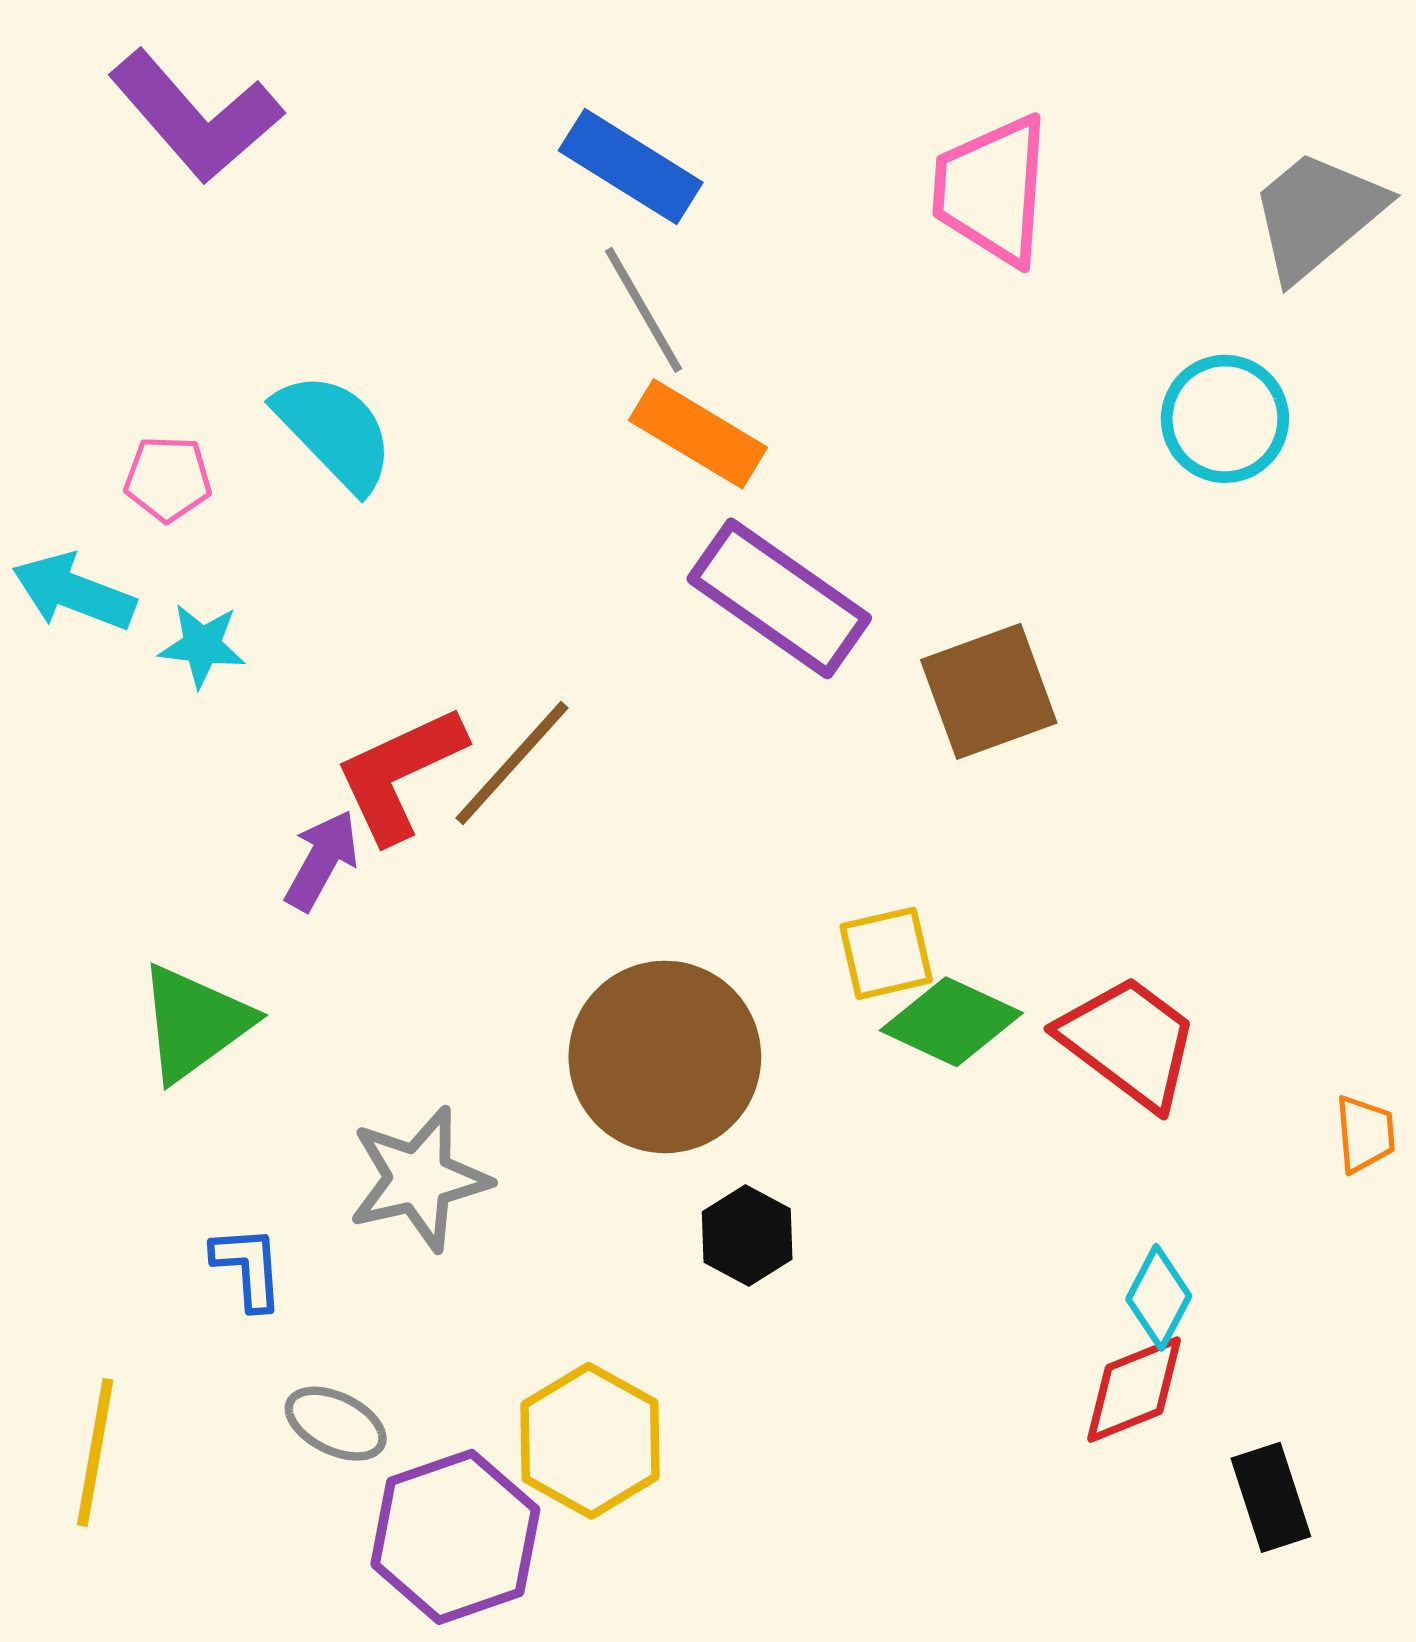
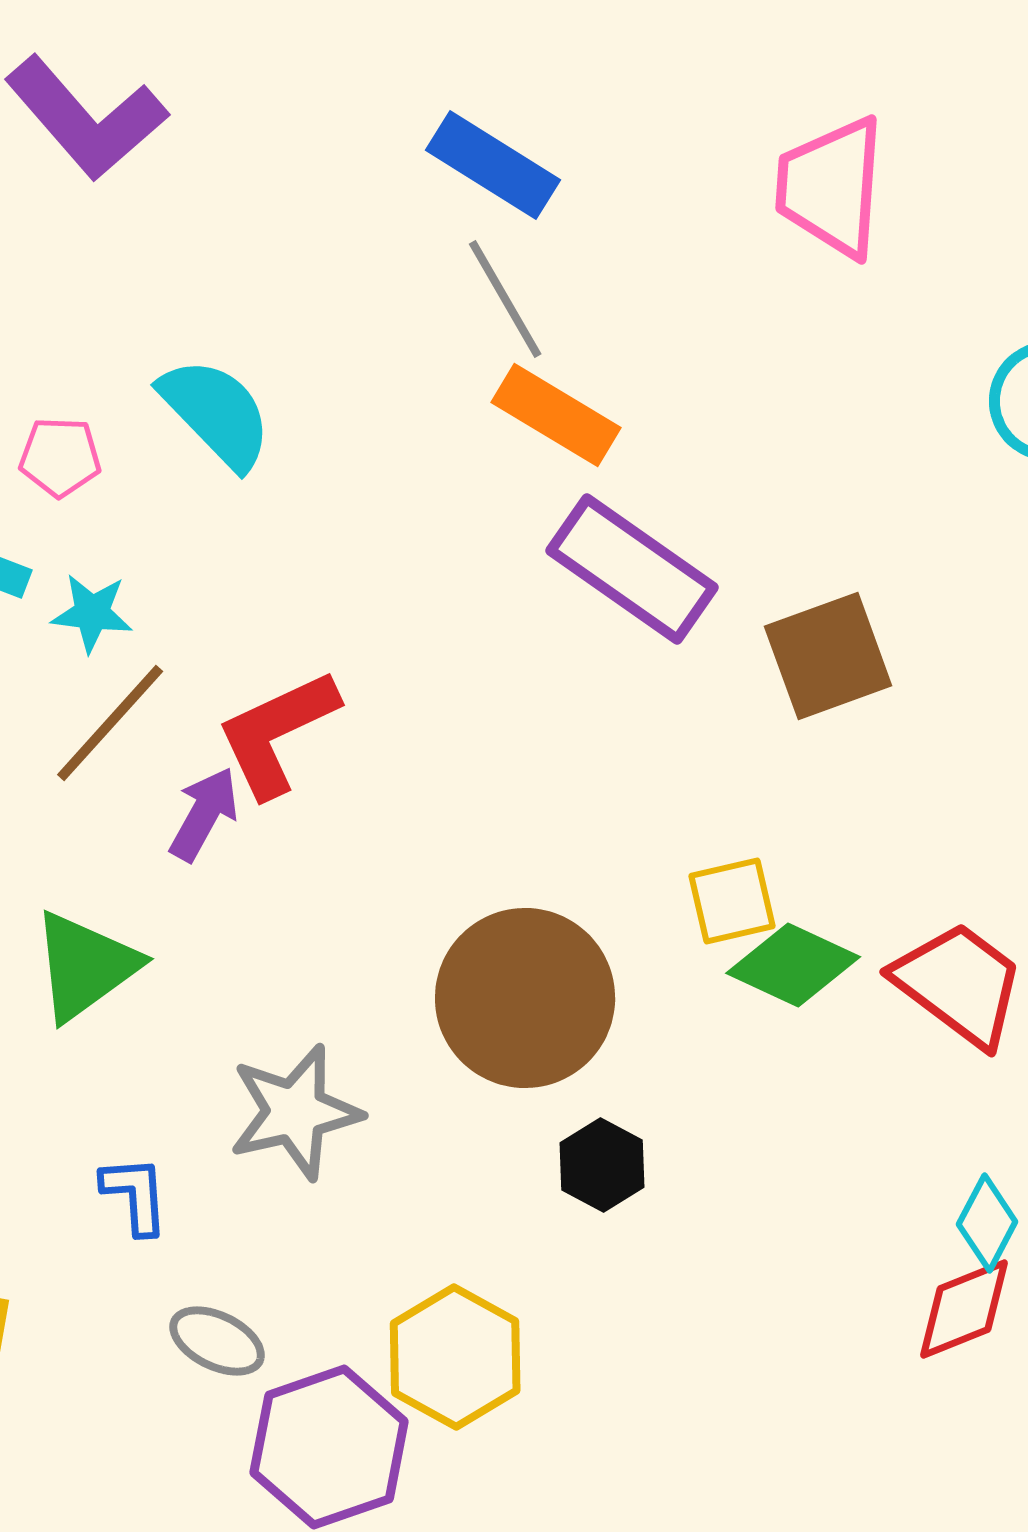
brown line: (512, 763) -> (110, 723), moved

